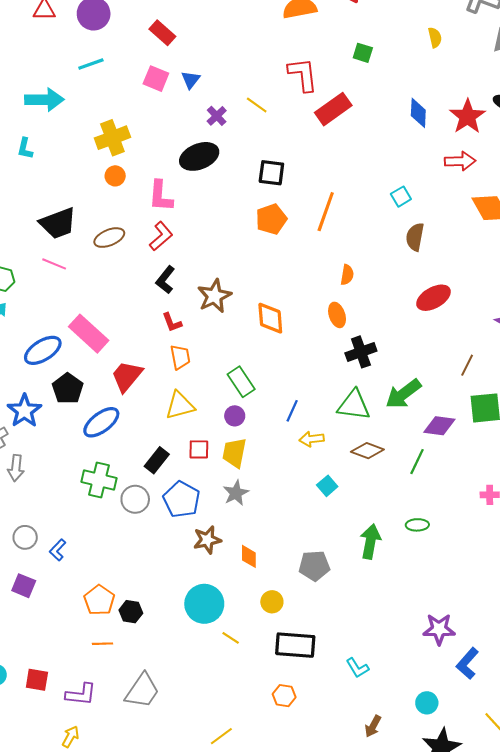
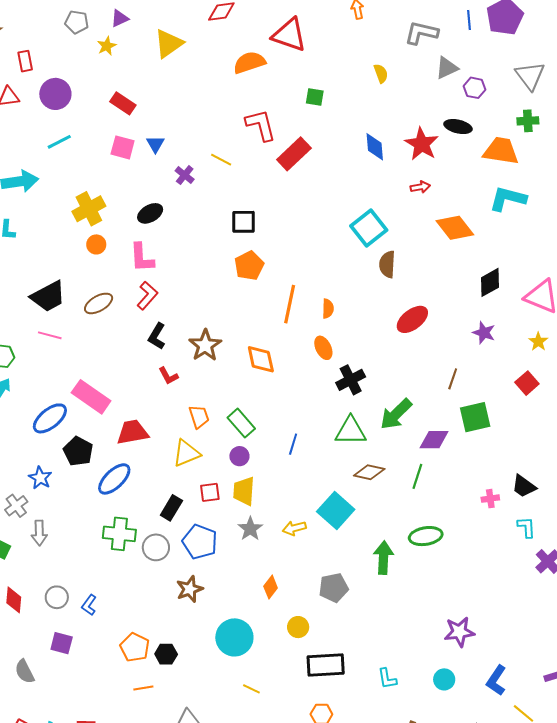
black ellipse: (199, 156) -> (150, 213), moved, size x0.7
red arrow: (460, 161) -> (420, 187), size x0.7
cyan square: (401, 197) -> (369, 228), size x1.8
orange line: (326, 212) -> (290, 304), moved
orange trapezoid: (180, 357) -> (199, 417), moved
red trapezoid: (127, 376) -> (132, 432), turned 48
blue star: (24, 411) -> (40, 478), size x0.7
yellow arrow: (312, 439) -> (294, 528), moved
cyan square: (327, 486) -> (336, 510), size x1.8
green ellipse: (417, 525) -> (426, 536), size x1.5
brown star: (207, 540) -> (190, 589), moved
orange diamond: (249, 556) -> (271, 587), turned 45
yellow line: (231, 638) -> (251, 689), moved
blue L-shape: (467, 663) -> (496, 680), moved
cyan L-shape: (357, 668) -> (387, 679), turned 30
cyan circle: (427, 703) -> (444, 679), moved

